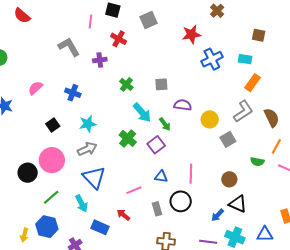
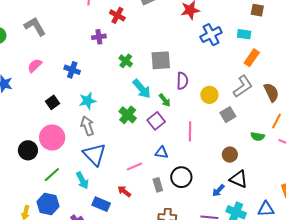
gray L-shape: (69, 47) -> (35, 26), moved
gray square: (161, 84) -> (161, 60), size x1.5
purple semicircle: (183, 105) -> (182, 81), turned 84
gray arrow: (87, 149) -> (87, 126), turned -84
pink line: (191, 174) -> (190, 131), moved

